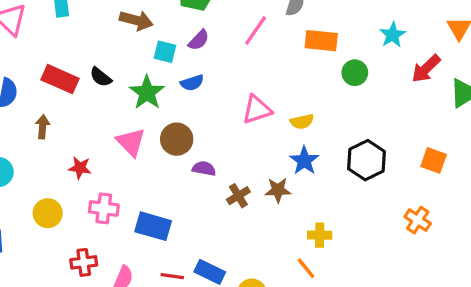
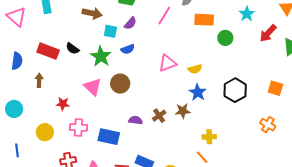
purple semicircle: (204, 169) -> (136, 120), moved

